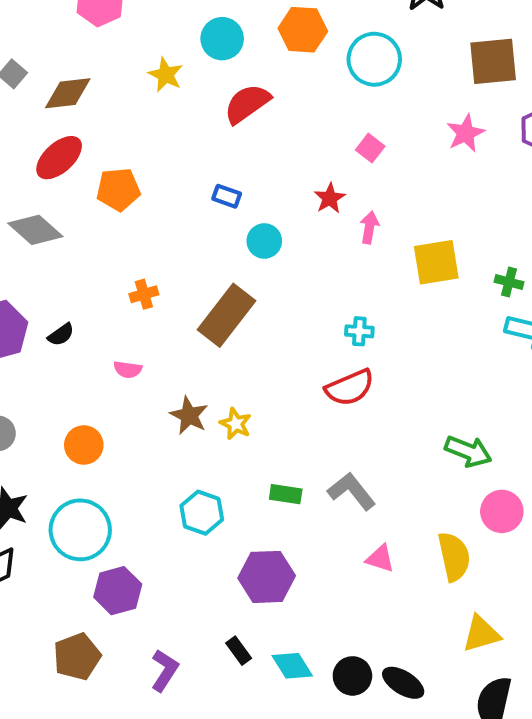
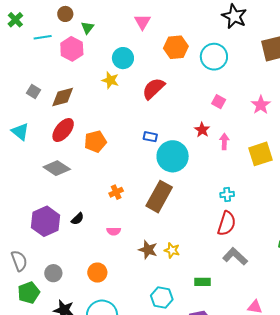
cyan circle: (222, 39) -> (123, 58), moved
pink star: (466, 133) -> (261, 105), moved
cyan circle: (264, 241) -> (173, 156), size x1.8
red semicircle: (350, 388) -> (227, 223), turned -40
gray L-shape: (352, 491) -> (235, 256), moved

